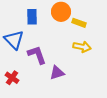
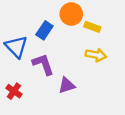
blue rectangle: (32, 17) -> (44, 30), moved, turned 35

